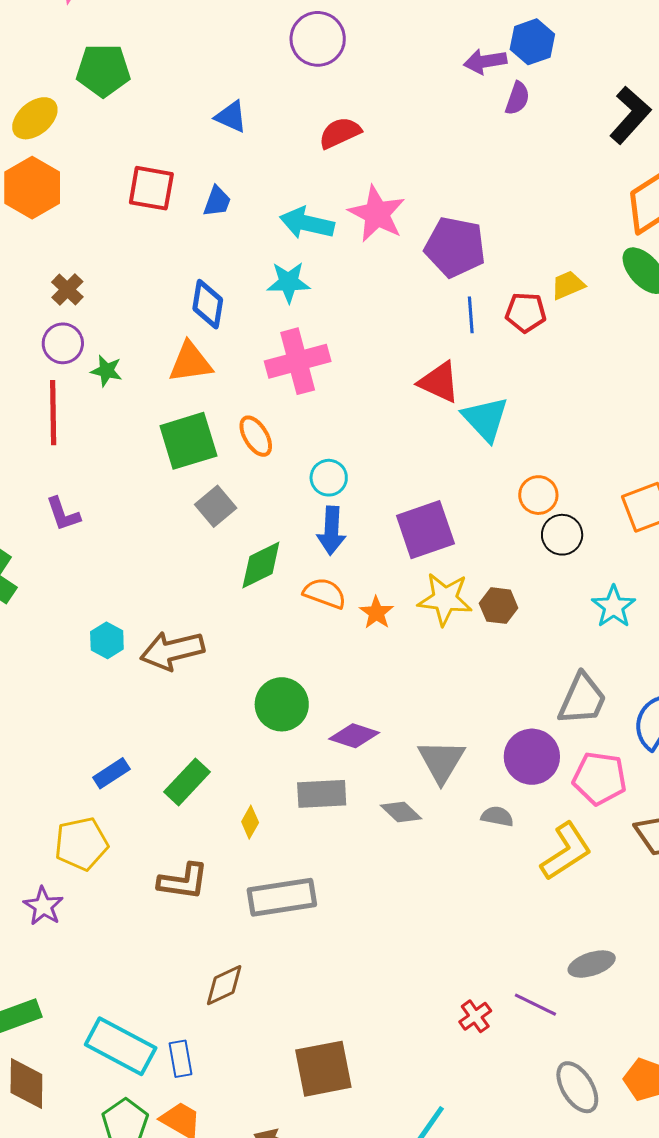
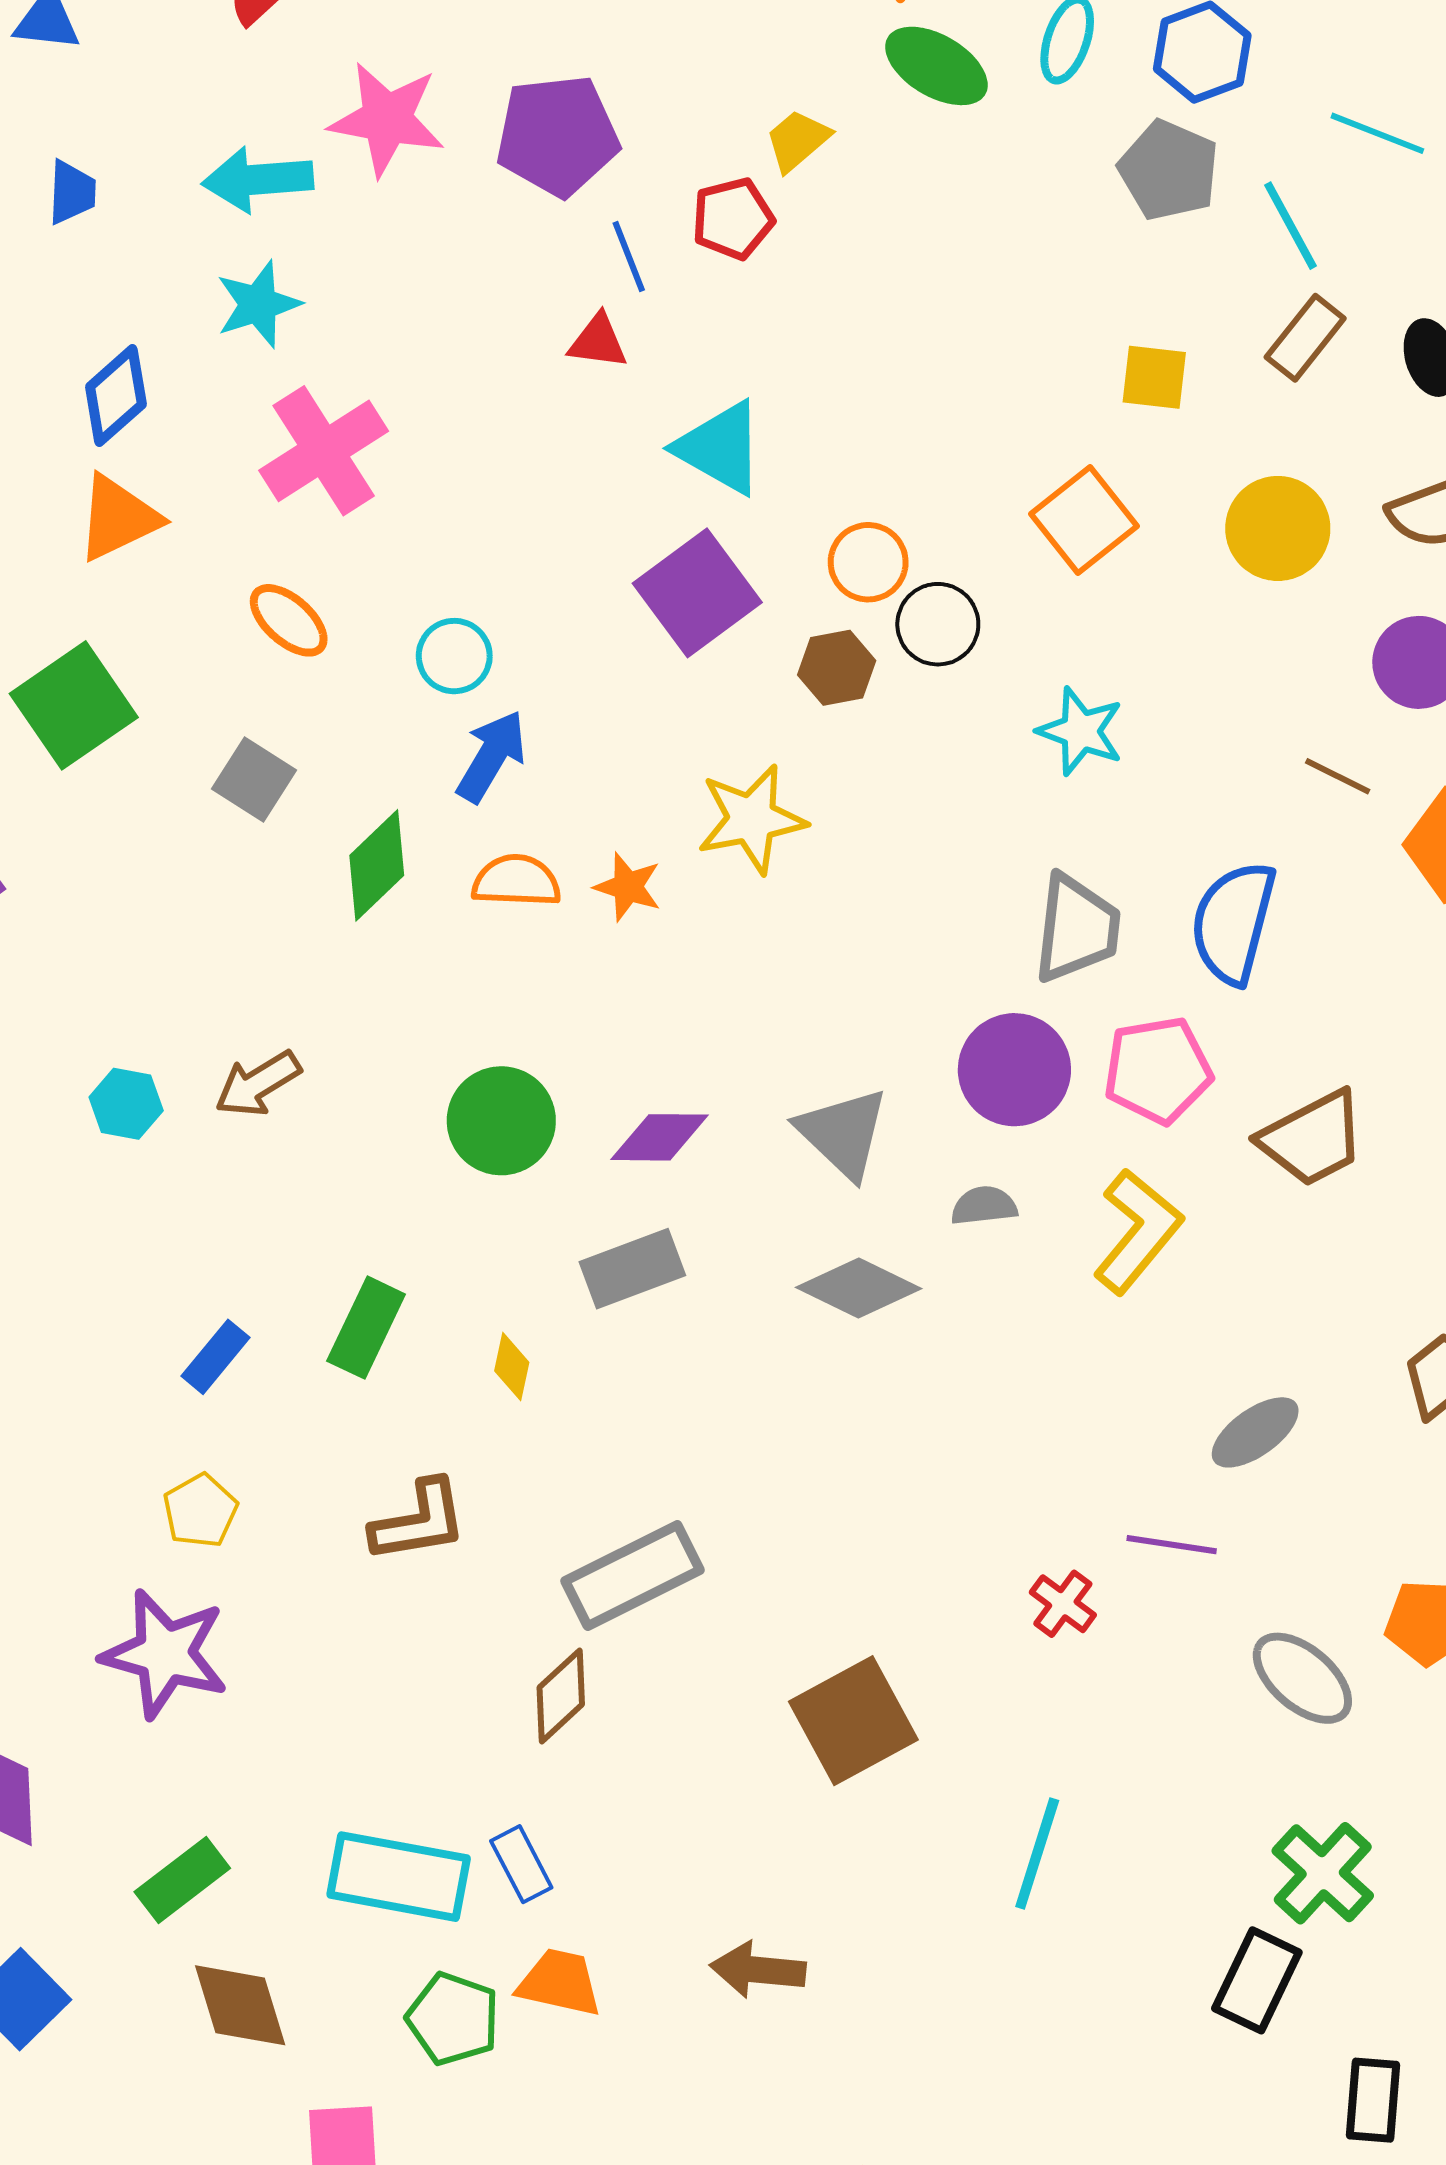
blue diamond: (208, 304) -> (116, 396), turned 57
red triangle: (439, 382) -> (598, 341), moved, size x0.7
green square: (188, 441) -> (74, 705), moved
purple square: (425, 530) -> (697, 593), moved
blue arrow: (331, 531) -> (491, 756), turned -135
brown hexagon: (499, 606) -> (837, 668), moved
brown arrow: (172, 651) -> (258, 1084), size x0.7
gray diamond: (401, 812) -> (859, 1288), moved, size x1.4
yellow pentagon: (81, 844) -> (200, 1511), size x0.7
gray rectangle: (282, 897) -> (633, 1575), moved
purple star: (43, 906) -> (165, 1654), size x1.6
brown square: (323, 1069) -> (853, 1721), moved

